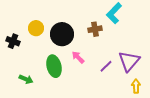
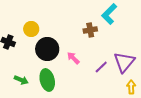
black circle: (62, 34) -> (47, 49), moved
green ellipse: (54, 66) -> (47, 80), moved

